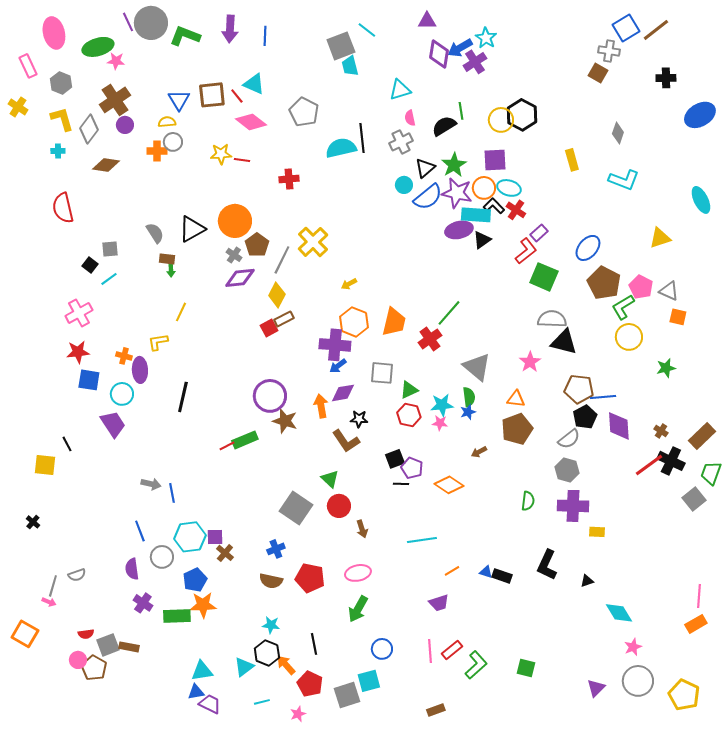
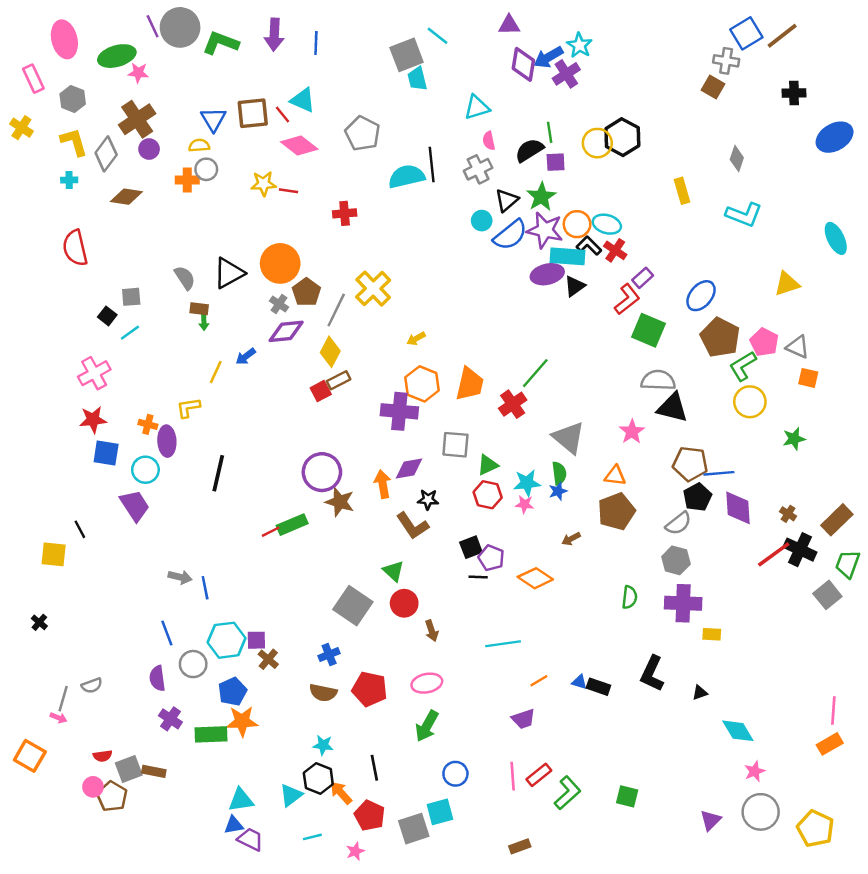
purple square: (495, 160) -> (556, 162), moved, size x0.7
blue arrow: (338, 366) -> (246, 356), moved

